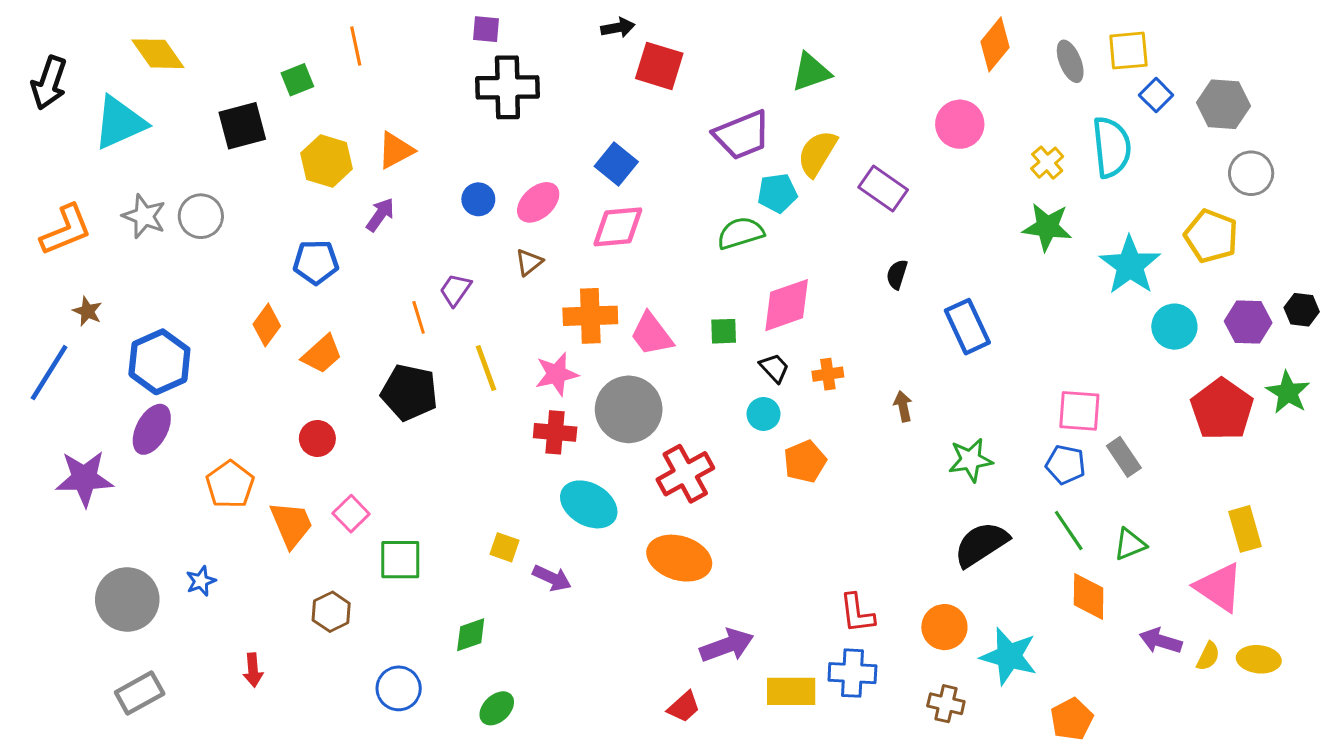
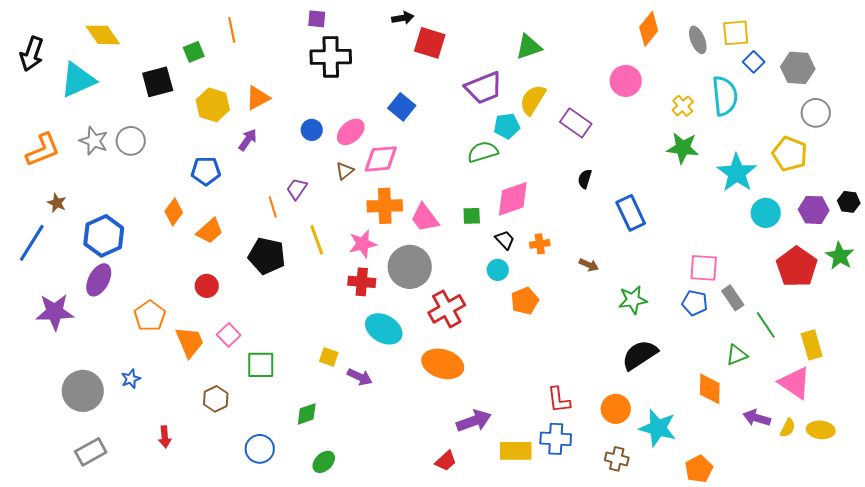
pink diamond: (618, 227) -> (381, 159), moved
brown arrow: (903, 406) -> (589, 265), turned 126
green line: (1069, 530) -> (766, 325), moved

